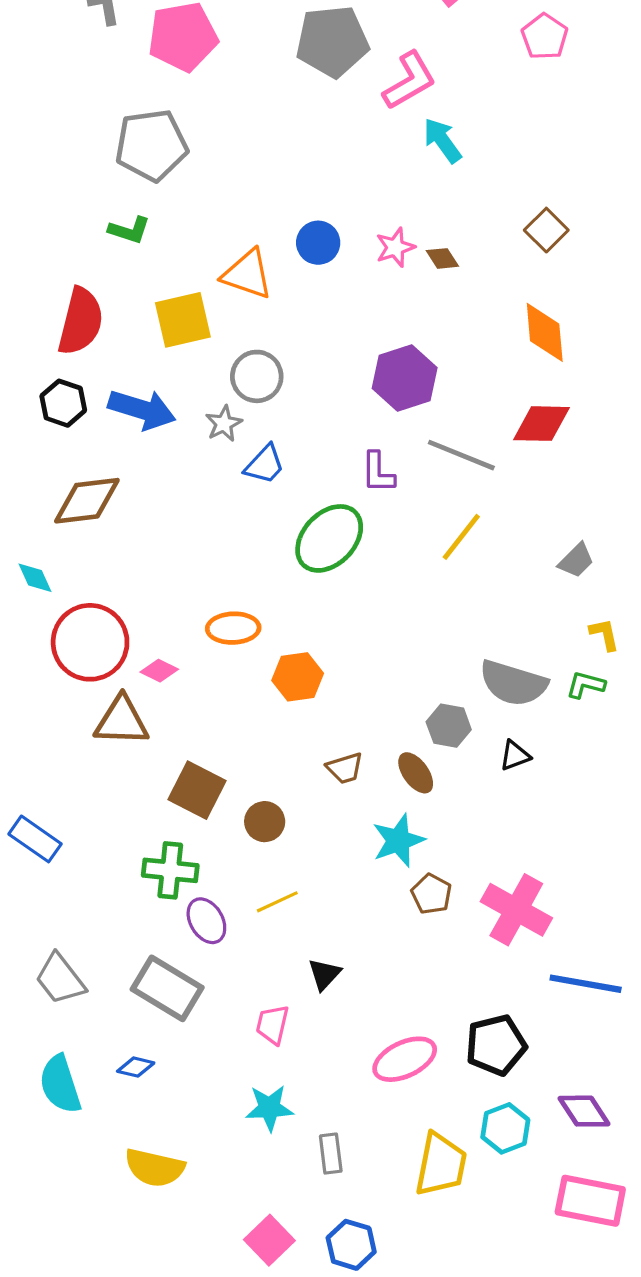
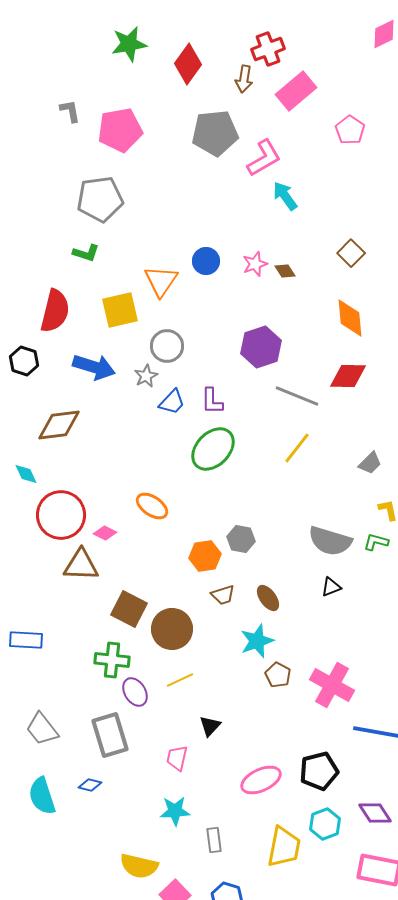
orange triangle: (247, 274) -> (161, 281), turned 45
black hexagon: (63, 403) -> (24, 361), moved
purple L-shape: (378, 472) -> (212, 401), moved
orange ellipse: (233, 628) -> (152, 506), turned 36
orange hexagon: (298, 677) -> (205, 556), moved
gray hexagon: (449, 726) -> (241, 539), moved
brown circle: (265, 822) -> (172, 629), size x1.6
blue rectangle: (35, 839) -> (26, 640), turned -32
gray rectangle: (167, 988) -> (110, 735), turned 42
yellow semicircle: (155, 1168) -> (139, 866), moved

